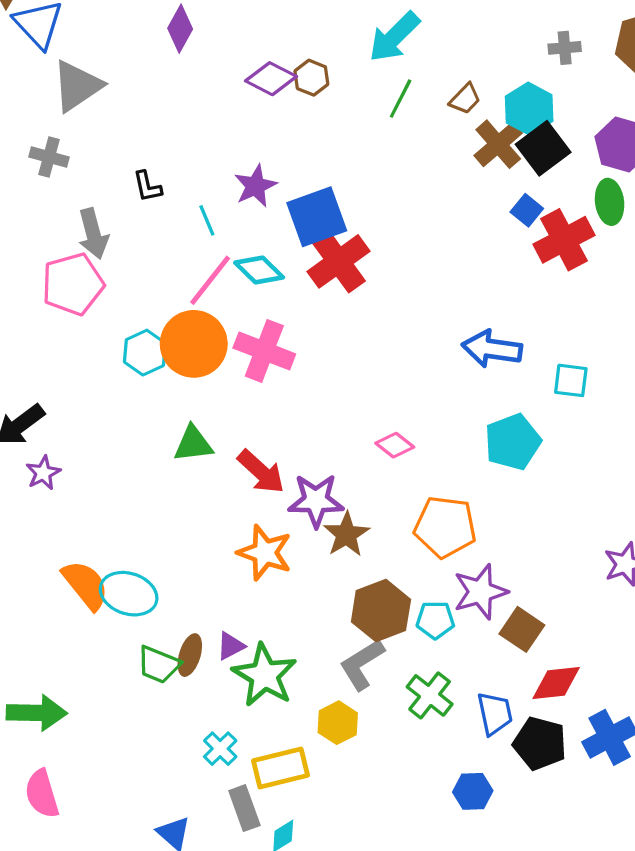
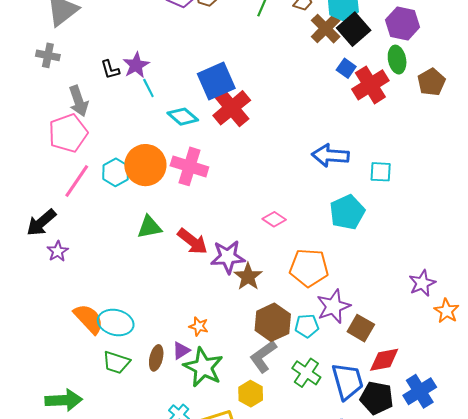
purple star: (256, 186) -> (136, 65), moved
pink line: (210, 280) -> (77, 181), moved
orange star: (265, 553) -> (199, 326), moved, size x0.6
green trapezoid: (159, 665) -> (116, 362), moved
blue trapezoid: (495, 713) -> (348, 381), size x1.4

